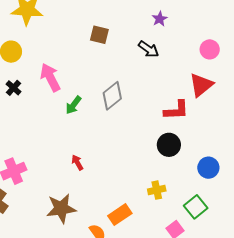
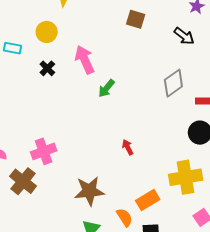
gray diamond: (112, 96) -> (173, 83), moved
red arrow: (77, 162) -> (128, 147), moved
yellow cross: (157, 190) -> (186, 177), size x1.8

